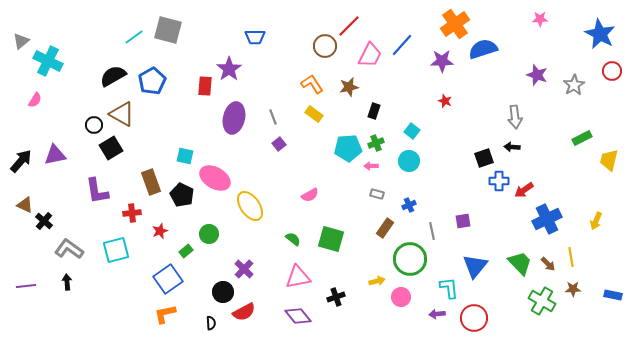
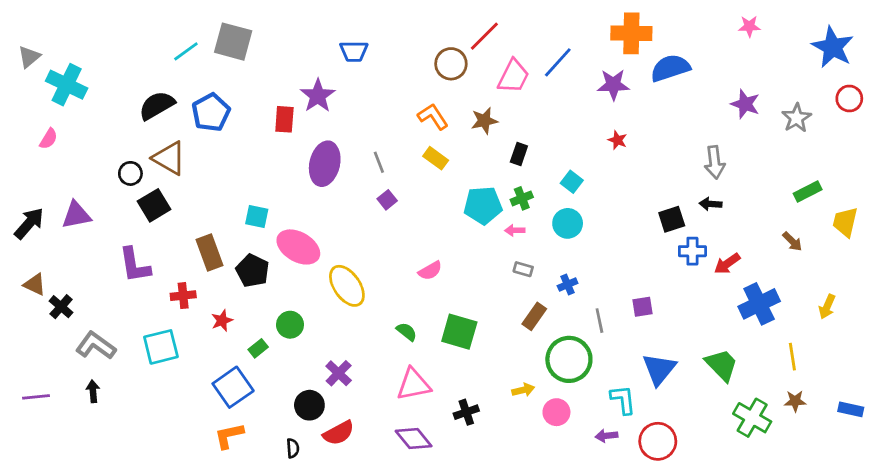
orange cross: (455, 24) -> (631, 33), turned 36
brown arrow: (548, 264) -> (792, 241), moved

